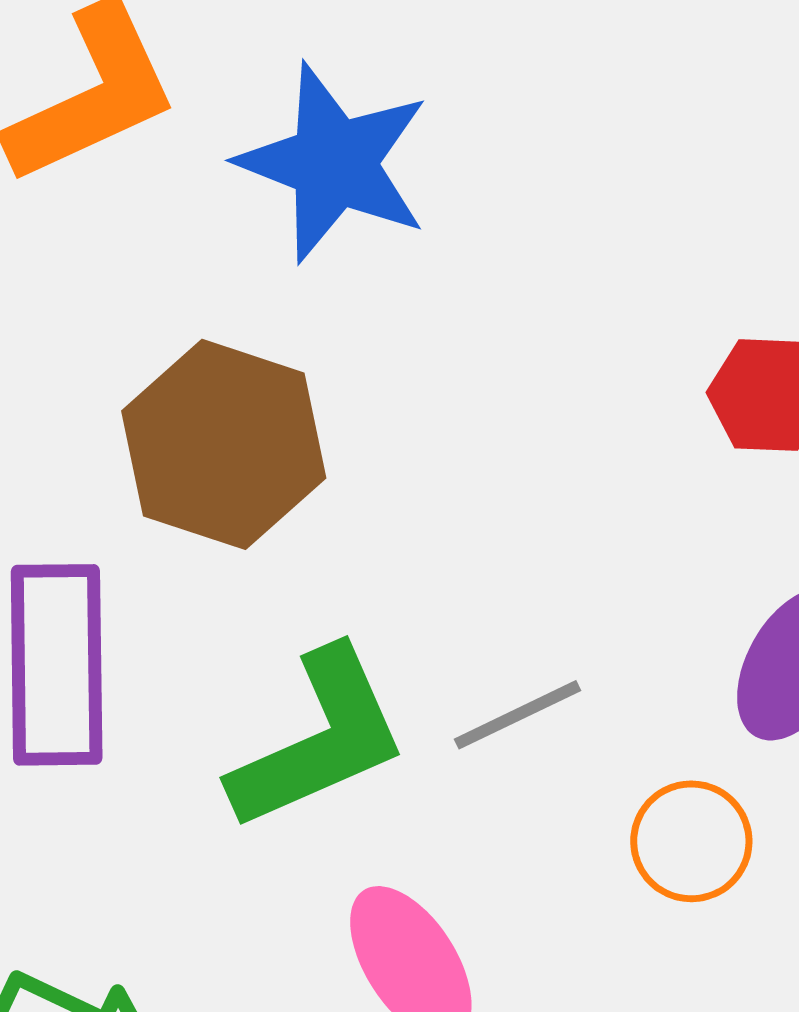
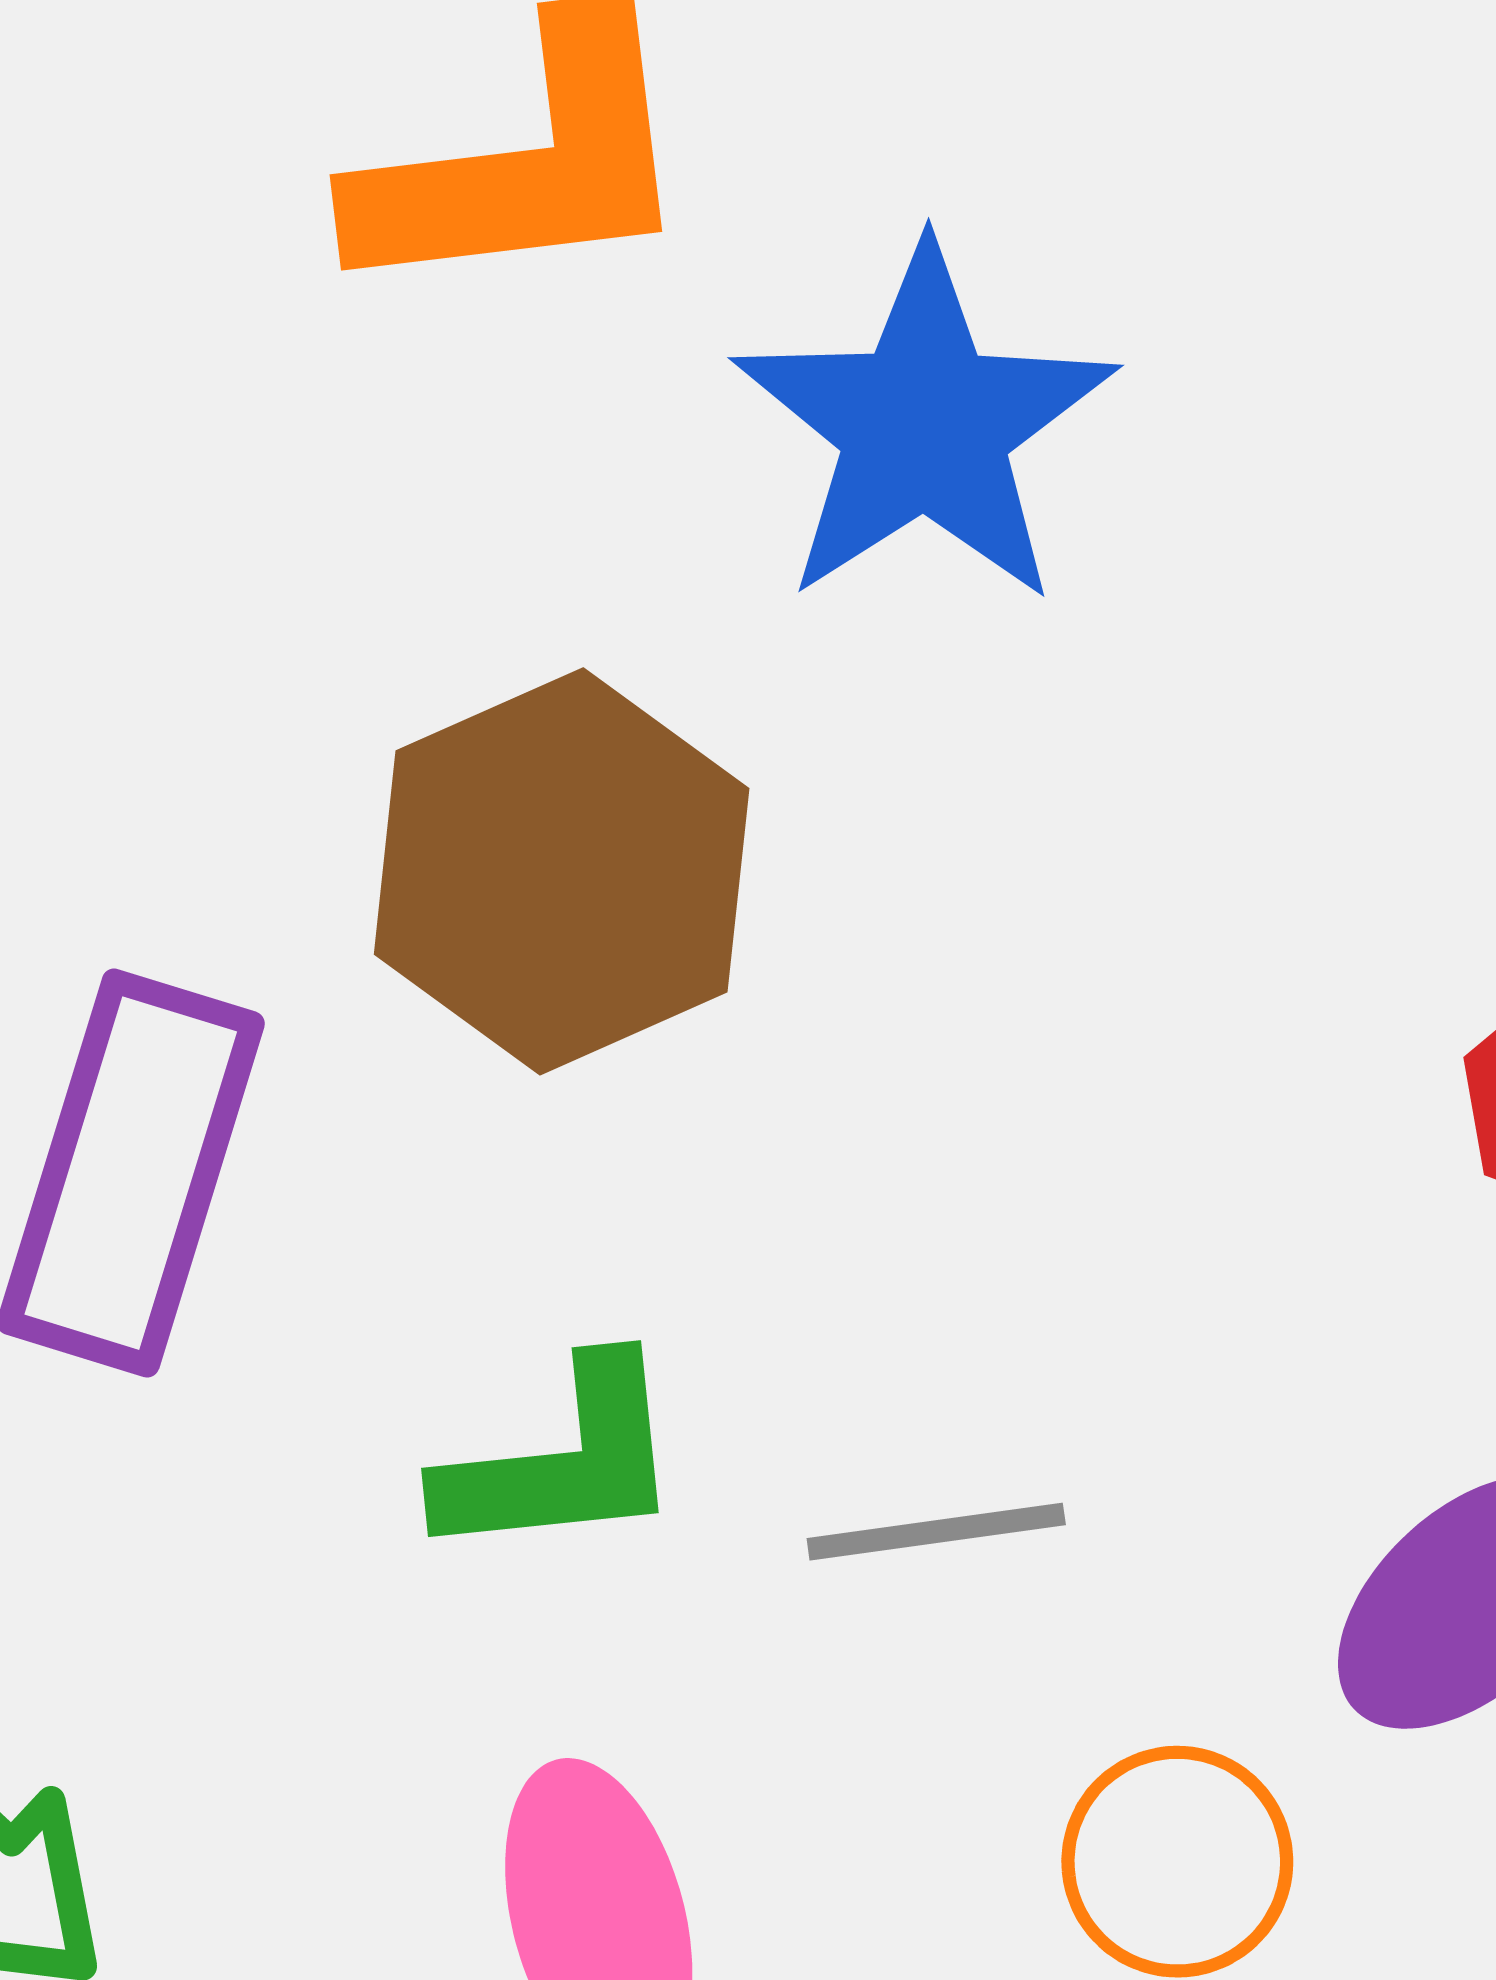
green L-shape: (319, 740) -> (562, 1461), size x0.7

